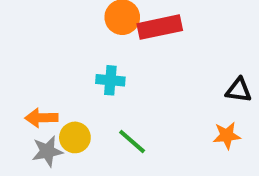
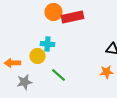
yellow circle: (75, 137) -> (37, 56), moved
gray star: (47, 151) -> (24, 82), moved

